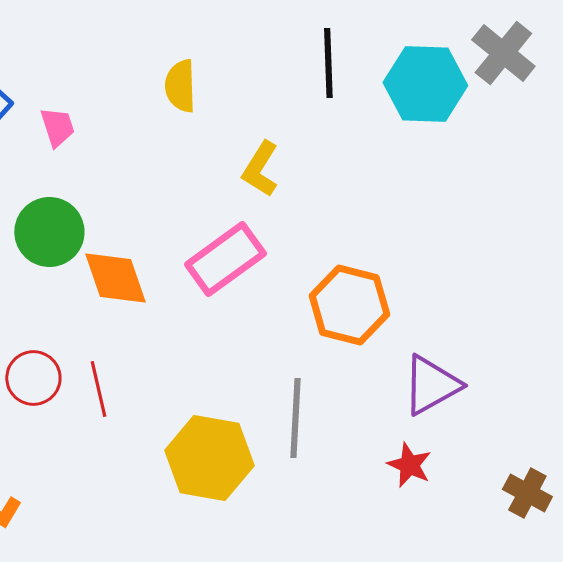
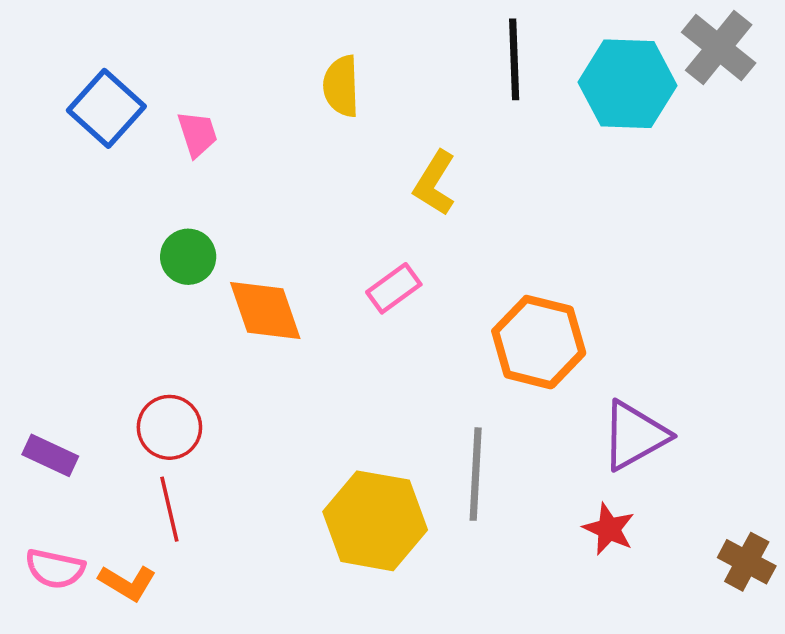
green circle: (49, 232) -> (188, 257), size x0.7
pink rectangle: (225, 259) -> (394, 288), size x0.6
red line: (98, 389) -> (169, 509), moved

